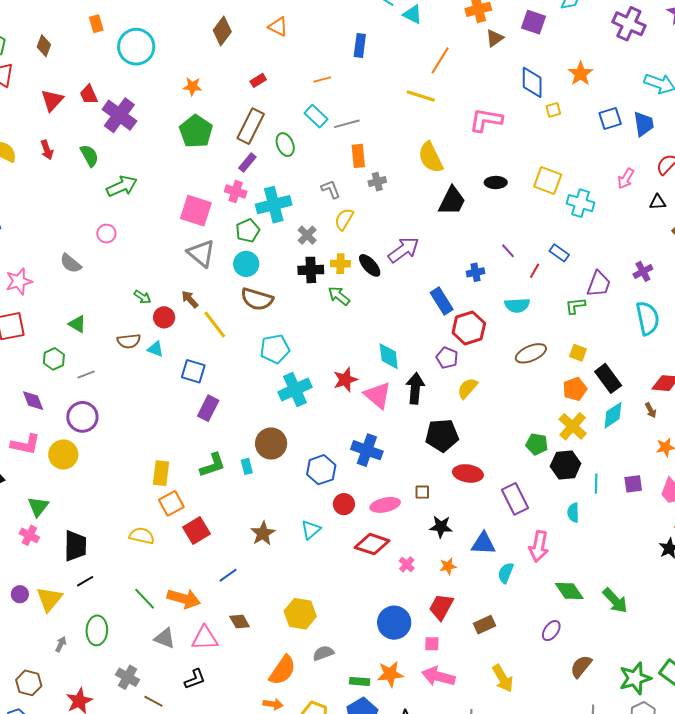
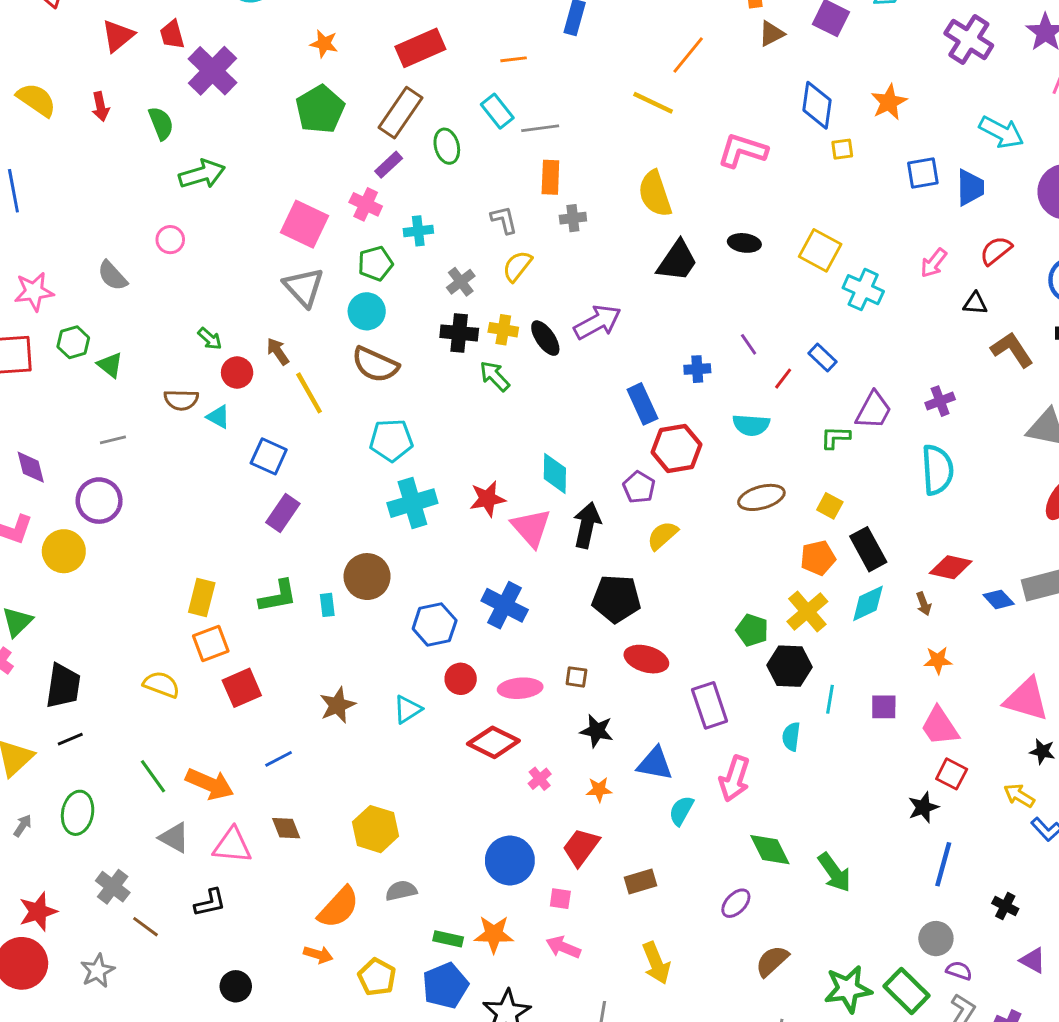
red rectangle: (258, 80) -> (420, 48), size x2.0
cyan cross: (274, 205) -> (418, 231), size x0.6
green hexagon: (54, 359) -> (73, 342), moved
pink arrow: (438, 676) -> (563, 947), size x0.7

